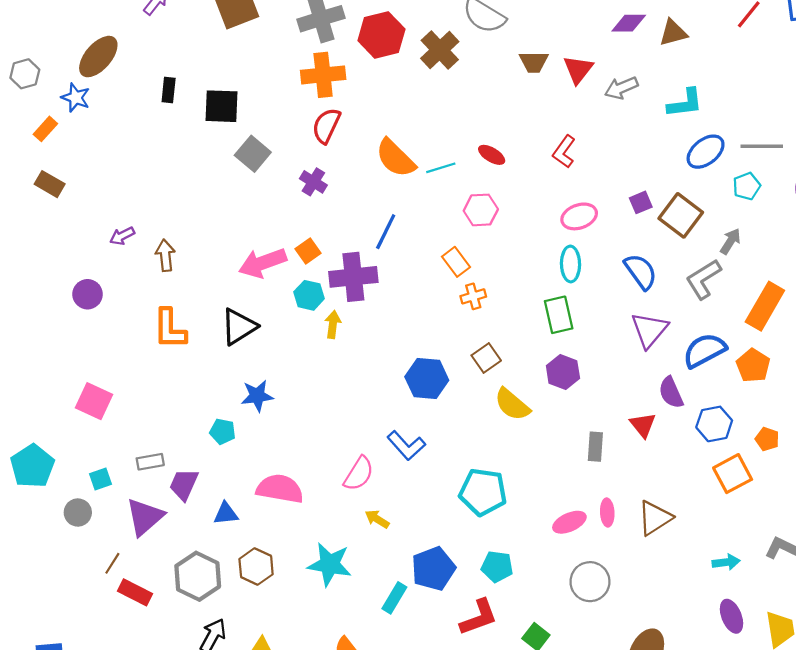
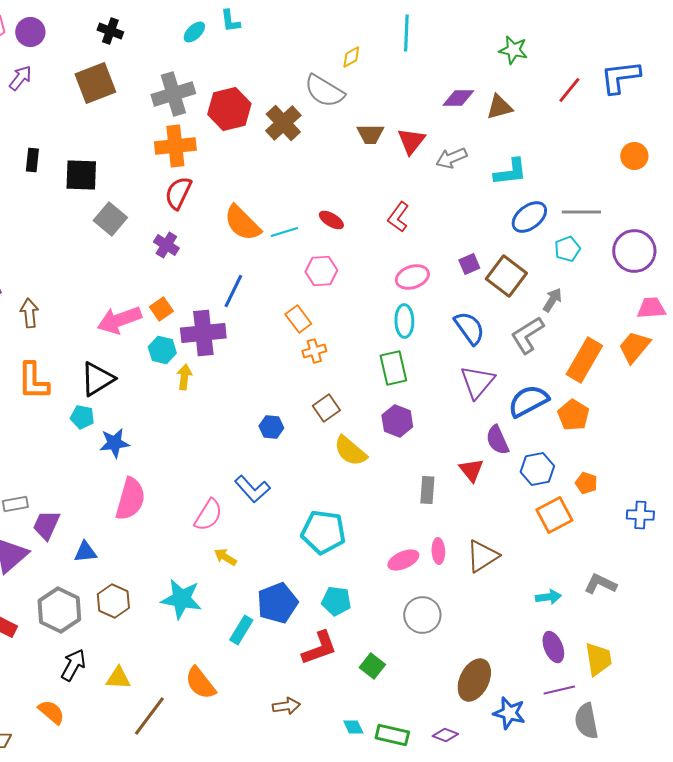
blue hexagon: (427, 379) -> (271, 427), size x0.6
cyan pentagon: (223, 431) -> (82, 417), moved
pink semicircle: (280, 489) -> (130, 499), moved, turned 96

